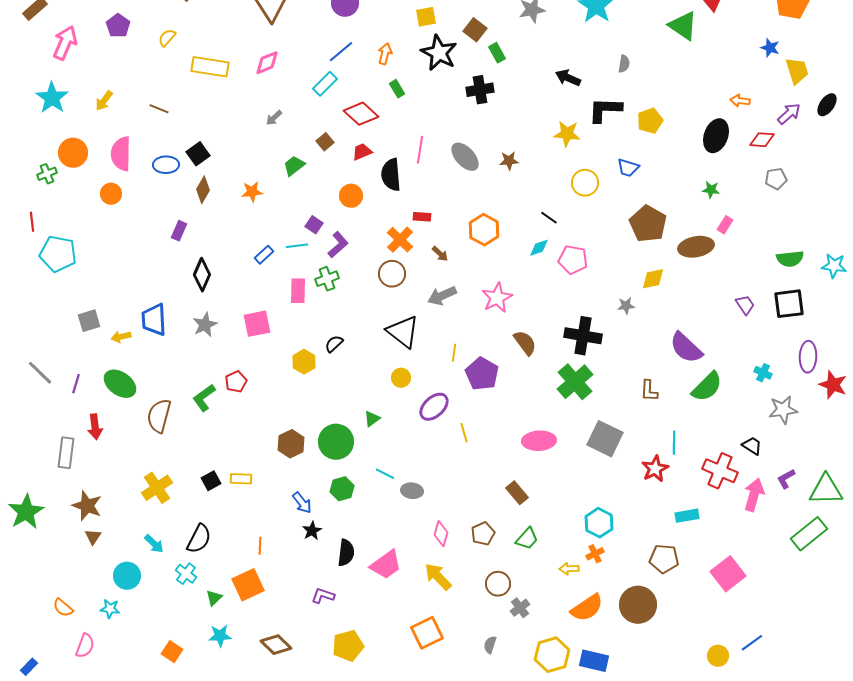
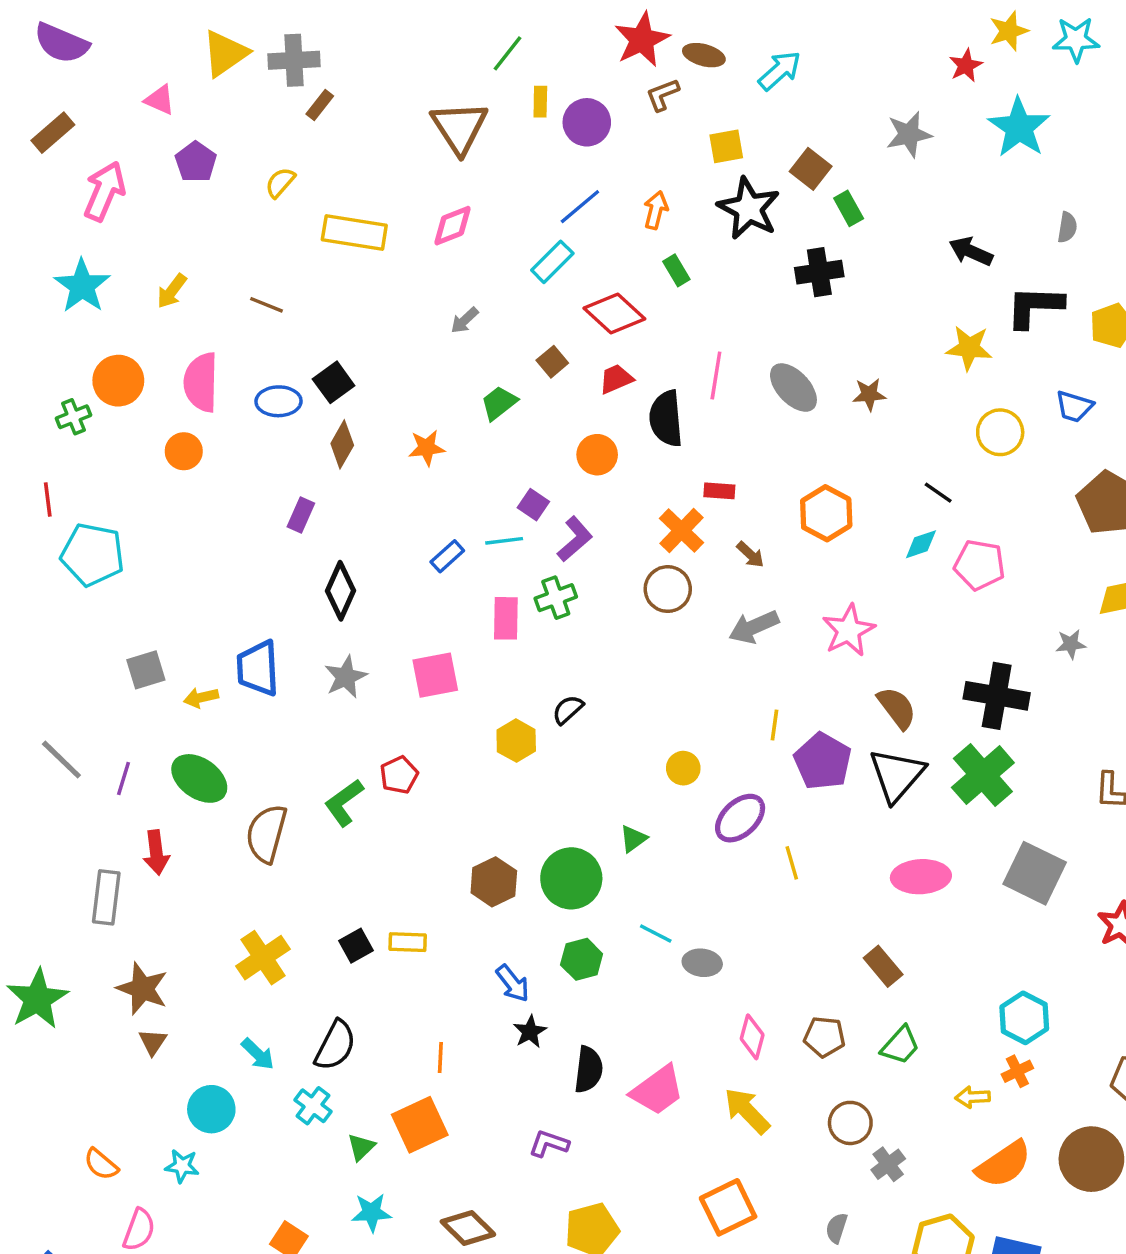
black triangle: (403, 332) -> (897, 775), moved, turned 33
brown pentagon: (483, 534) -> (824, 1037), turned 30

